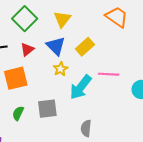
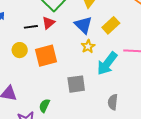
red triangle: (27, 49) -> (48, 23), moved
green semicircle: (18, 113) -> (44, 106), moved

